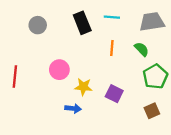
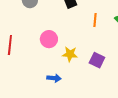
blue arrow: (73, 108) -> (54, 78), moved

